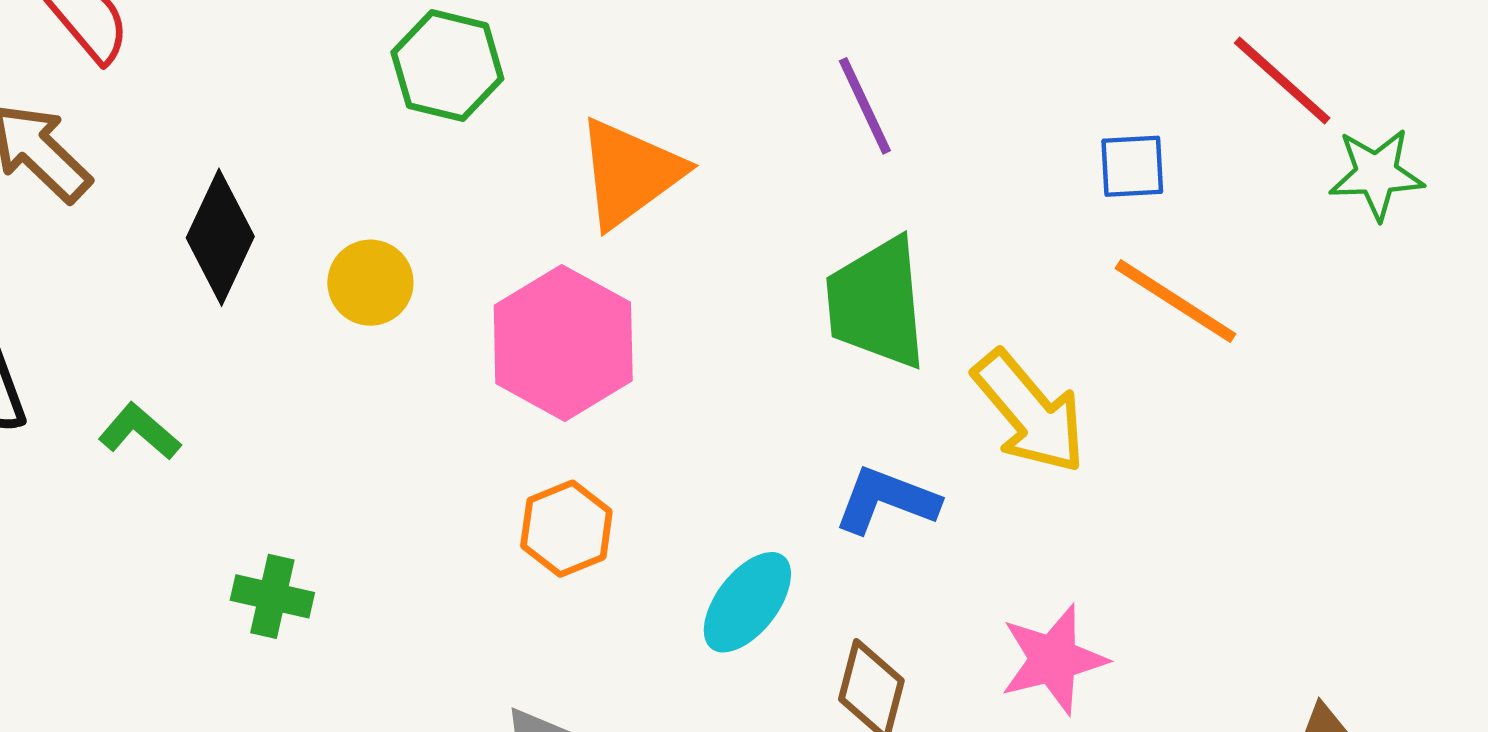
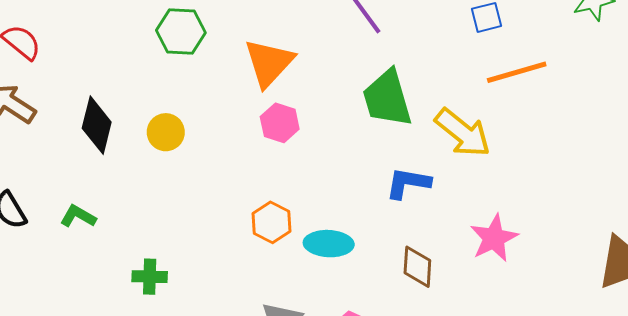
orange line: (1176, 301) -> (517, 72), turned -38
pink hexagon: (563, 343) -> (280, 123), moved, size x0.6
cyan ellipse: (747, 602) -> (329, 244), moved, turned 66

